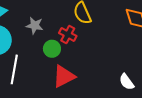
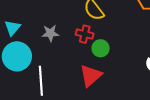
green circle: (52, 49) -> (101, 48), moved

